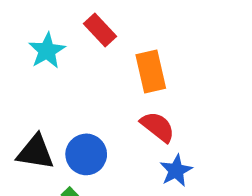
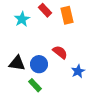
orange rectangle: (151, 71) -> (67, 15), moved
red semicircle: (158, 127) -> (60, 52), moved

